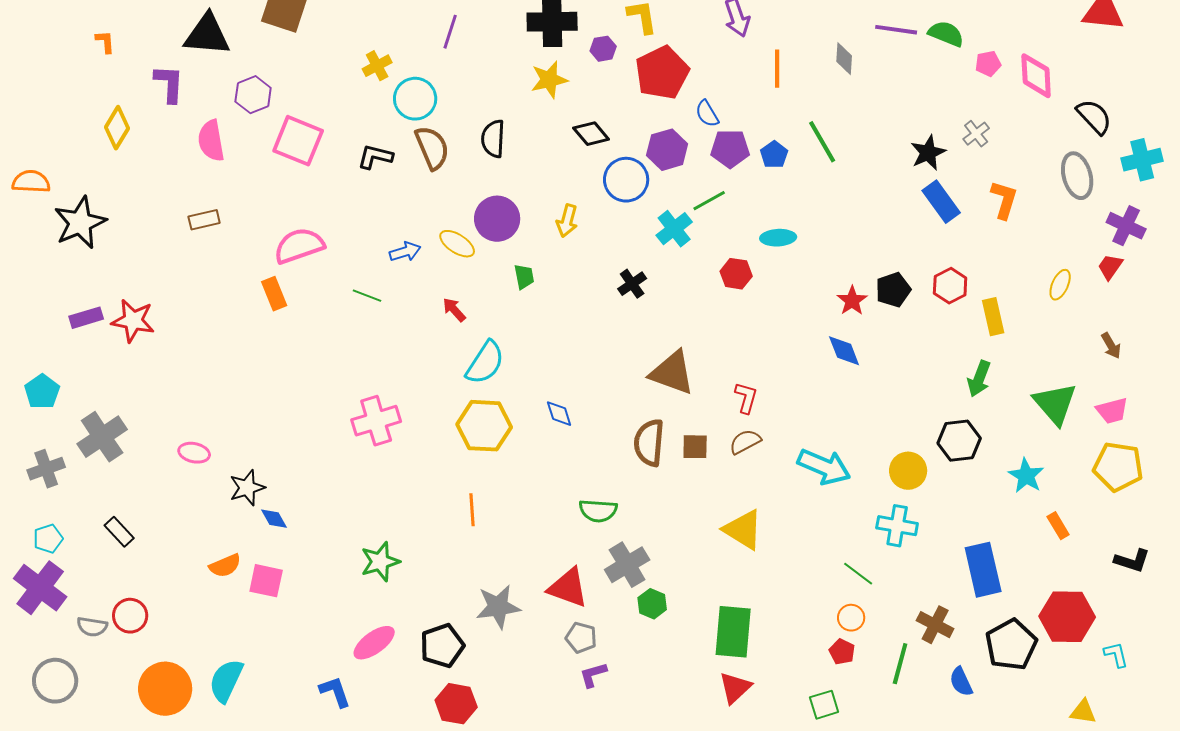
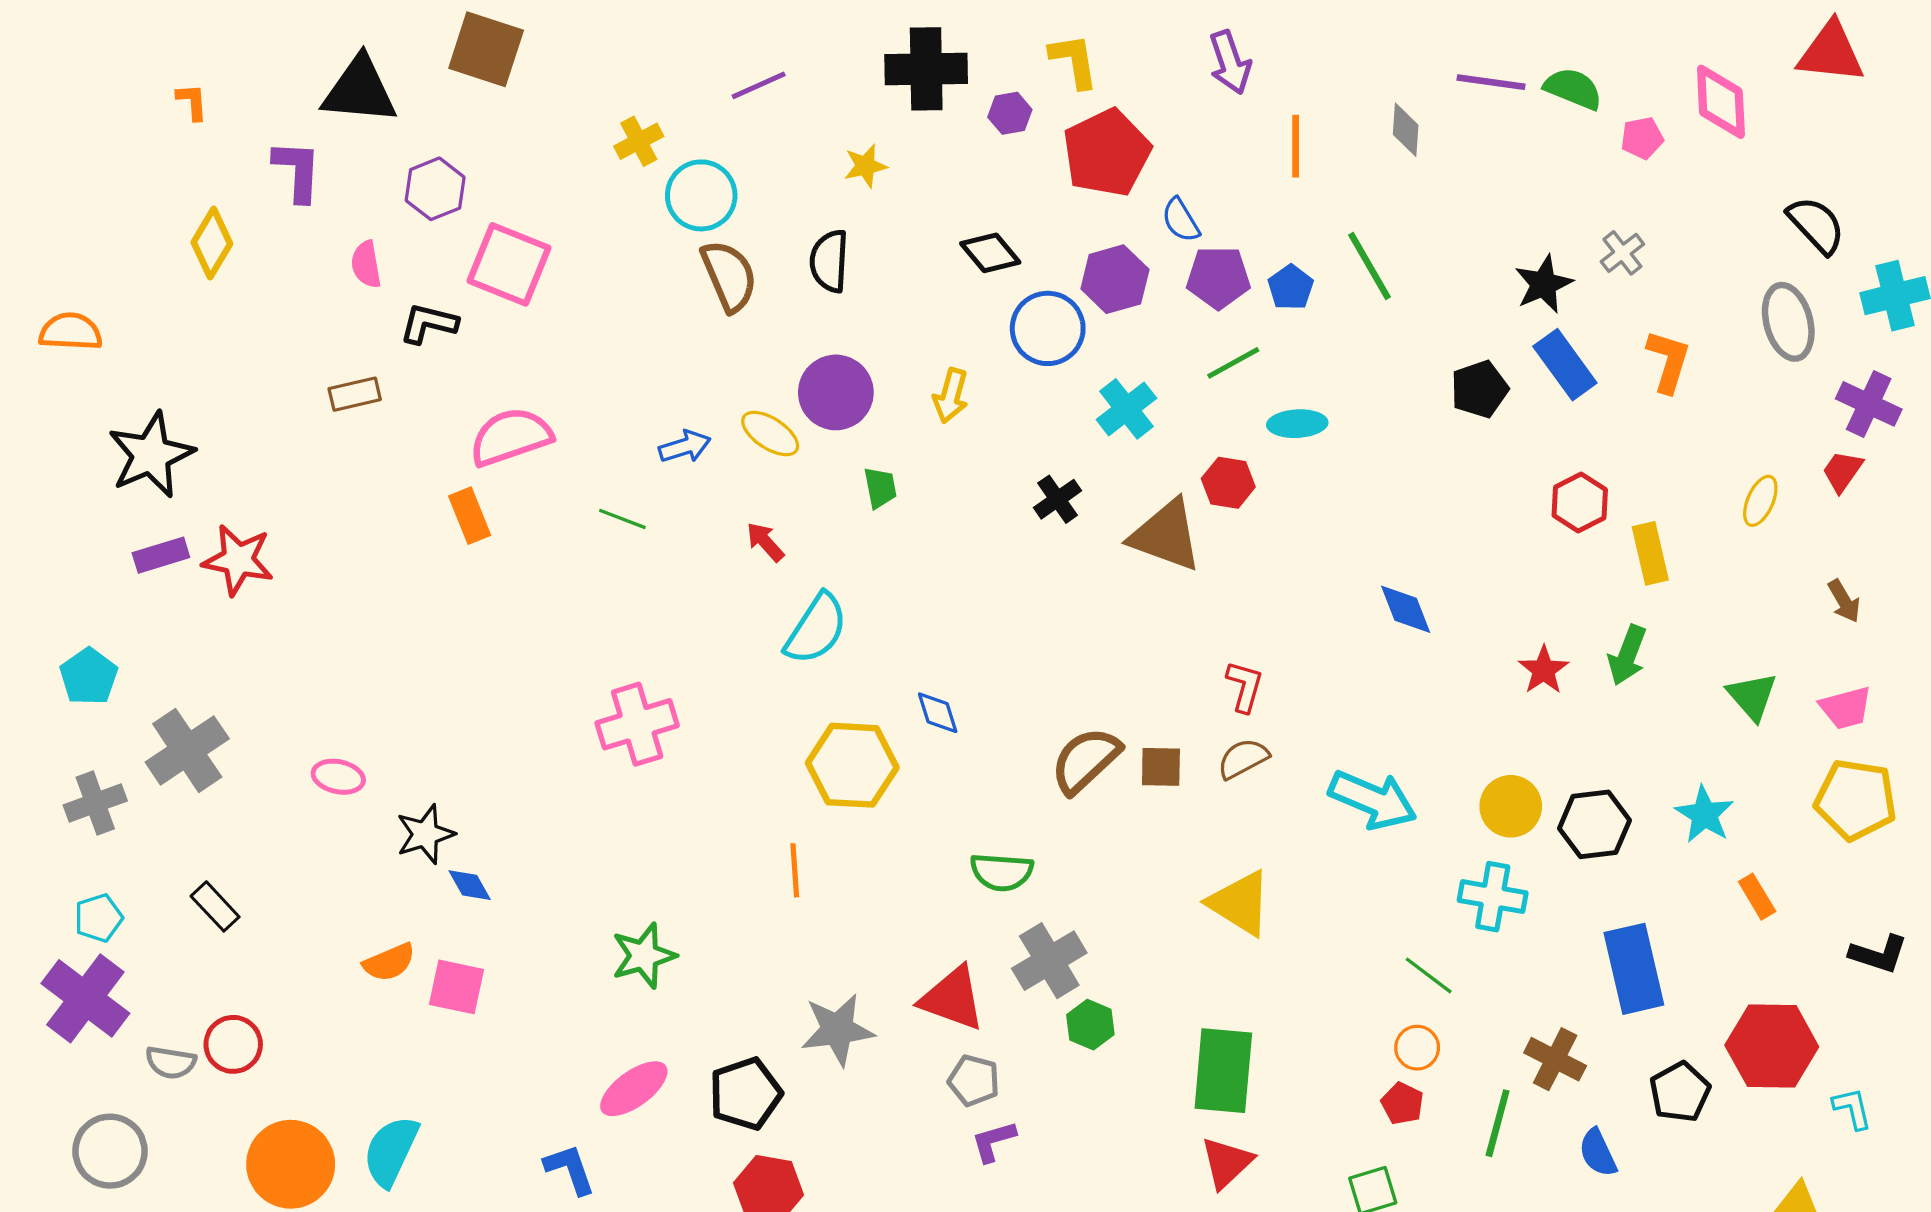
purple line: (450, 32) -> (759, 85), turned 48
pink diamond: (1036, 76) -> (1721, 102), moved
yellow star: (549, 80) -> (865, 166), moved, size x0.7
pink semicircle: (211, 141) -> (366, 264), size x0.7
black L-shape: (375, 157) -> (429, 323), moved
green line: (709, 201) -> (1233, 363), moved
black star: (80, 223) -> (151, 455), moved
black pentagon: (893, 290) -> (1480, 389), moved
red star: (852, 301) -> (1544, 670), moved
brown triangle: (672, 373) -> (1166, 535), moved
green triangle: (1055, 404) -> (1752, 696), size x0.7
yellow hexagon: (484, 426) -> (852, 765), moved
black hexagon: (959, 441) -> (1594, 824), moved
brown semicircle: (649, 443) -> (1085, 760), turned 42
black pentagon: (1011, 645) -> (1680, 1092), size x0.7

